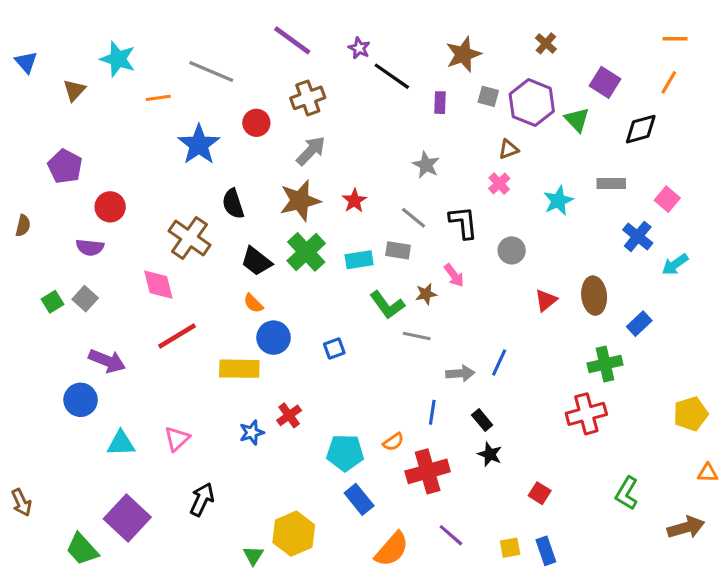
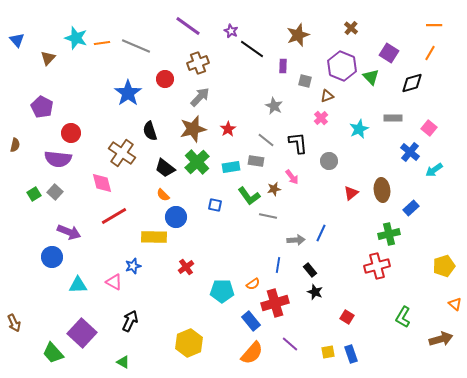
gray square: (488, 96) -> (305, 81), moved
orange line: (158, 98) -> (102, 43), moved
purple semicircle: (90, 247) -> (58, 159), size x1.5
blue square: (334, 348) -> (215, 205), moved, turned 32
blue star: (252, 433) -> (133, 266), moved
pink triangle: (177, 439) -> (114, 282), turned -48
orange triangle: (708, 473) -> (455, 304), turned 40
blue rectangle: (359, 499) -> (251, 321), moved
green triangle: (253, 555) -> (123, 362), moved, turned -32

